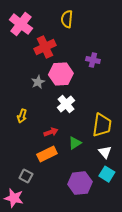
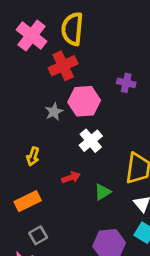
yellow semicircle: (67, 19) -> (72, 29), moved, size x1.4
orange rectangle: (47, 154) -> (28, 201), moved
gray square: (26, 176) -> (38, 235), turned 32

